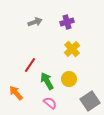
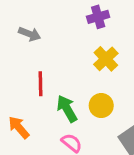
gray arrow: (35, 22) -> (30, 34), moved, turned 40
red line: (30, 65) -> (41, 84), turned -35

